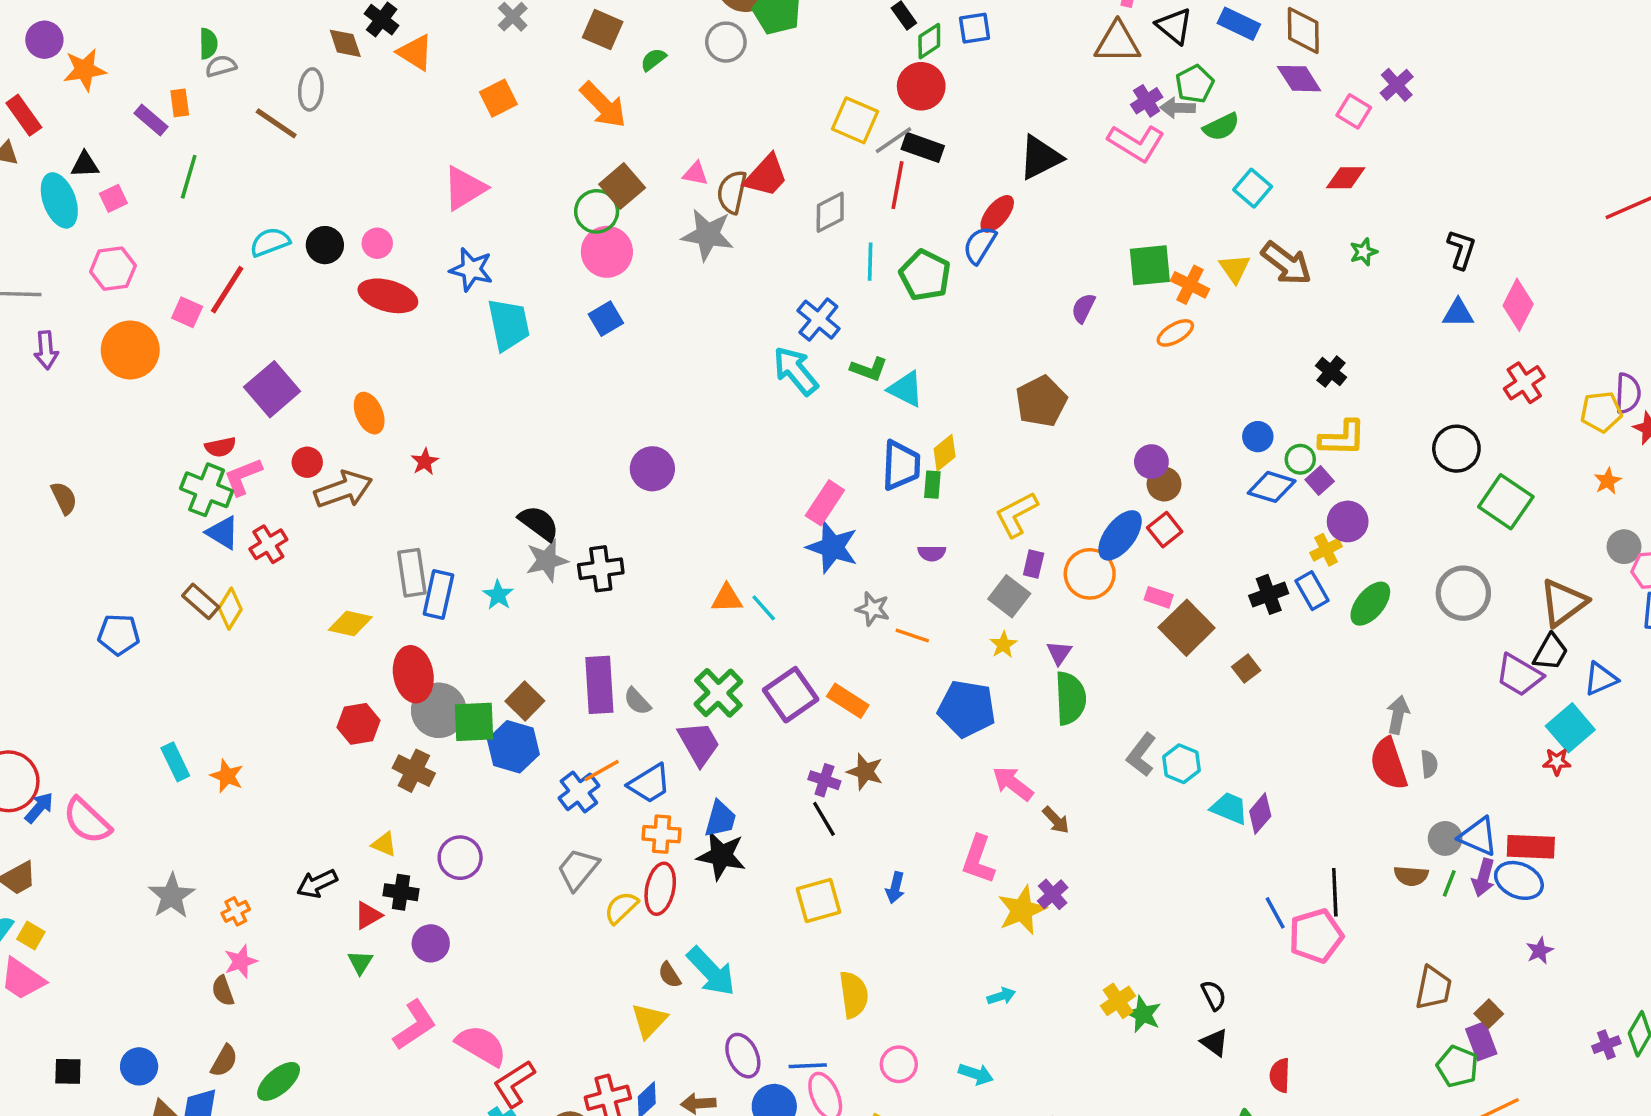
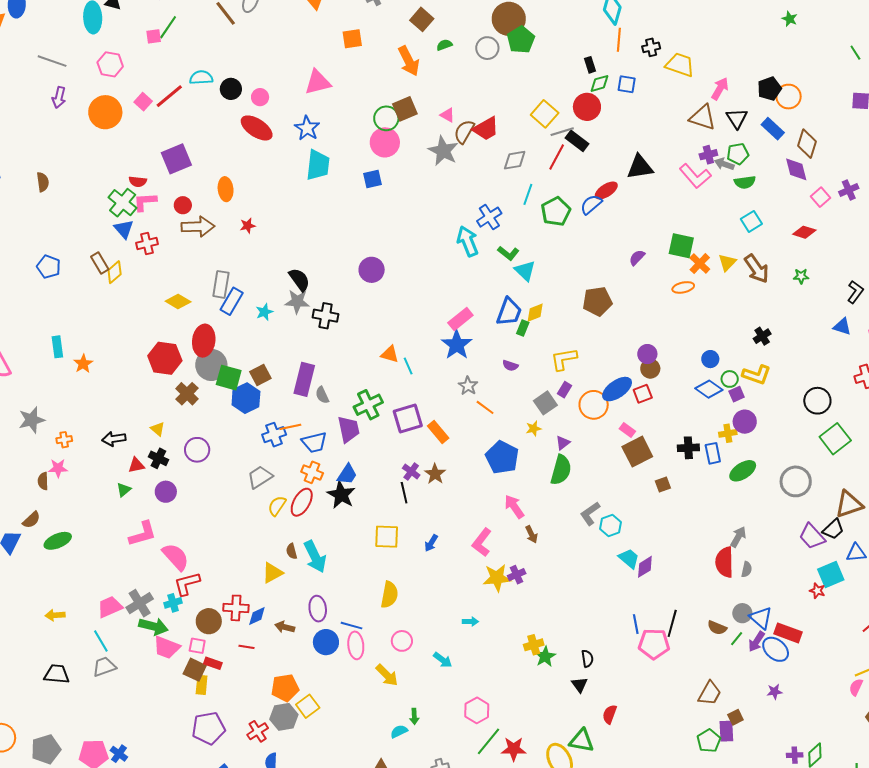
pink square: (113, 198) -> (154, 36), moved
red hexagon: (358, 724) -> (165, 358), size x1.4
yellow semicircle: (621, 908) -> (277, 506), turned -30

